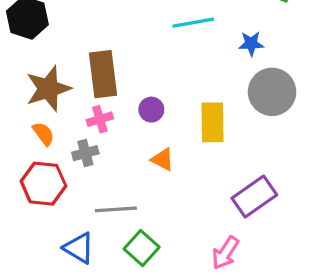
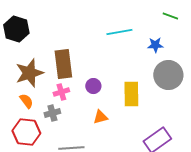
orange triangle: (163, 159) -> (100, 117), turned -42

